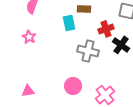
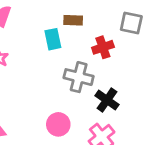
black cross: (121, 45) -> (107, 100), moved

